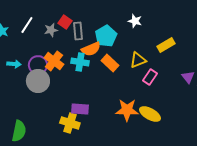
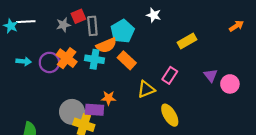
red square: (65, 22) -> (78, 16), turned 32
white line: (27, 25) -> (26, 22), moved, turned 54
yellow triangle: (138, 60) -> (146, 89), moved
gray circle: (38, 81) -> (72, 112), moved
orange star: (127, 110) -> (109, 98), moved, size x0.6
yellow ellipse: (150, 114) -> (170, 115), turned 30

